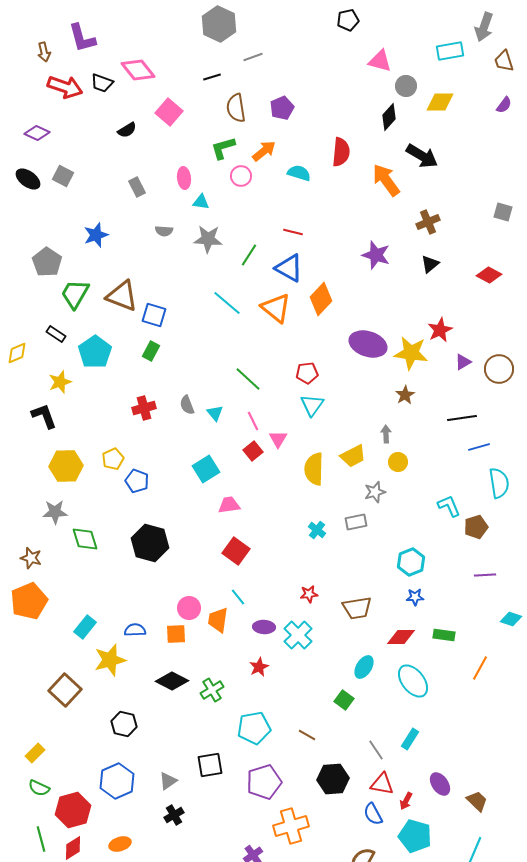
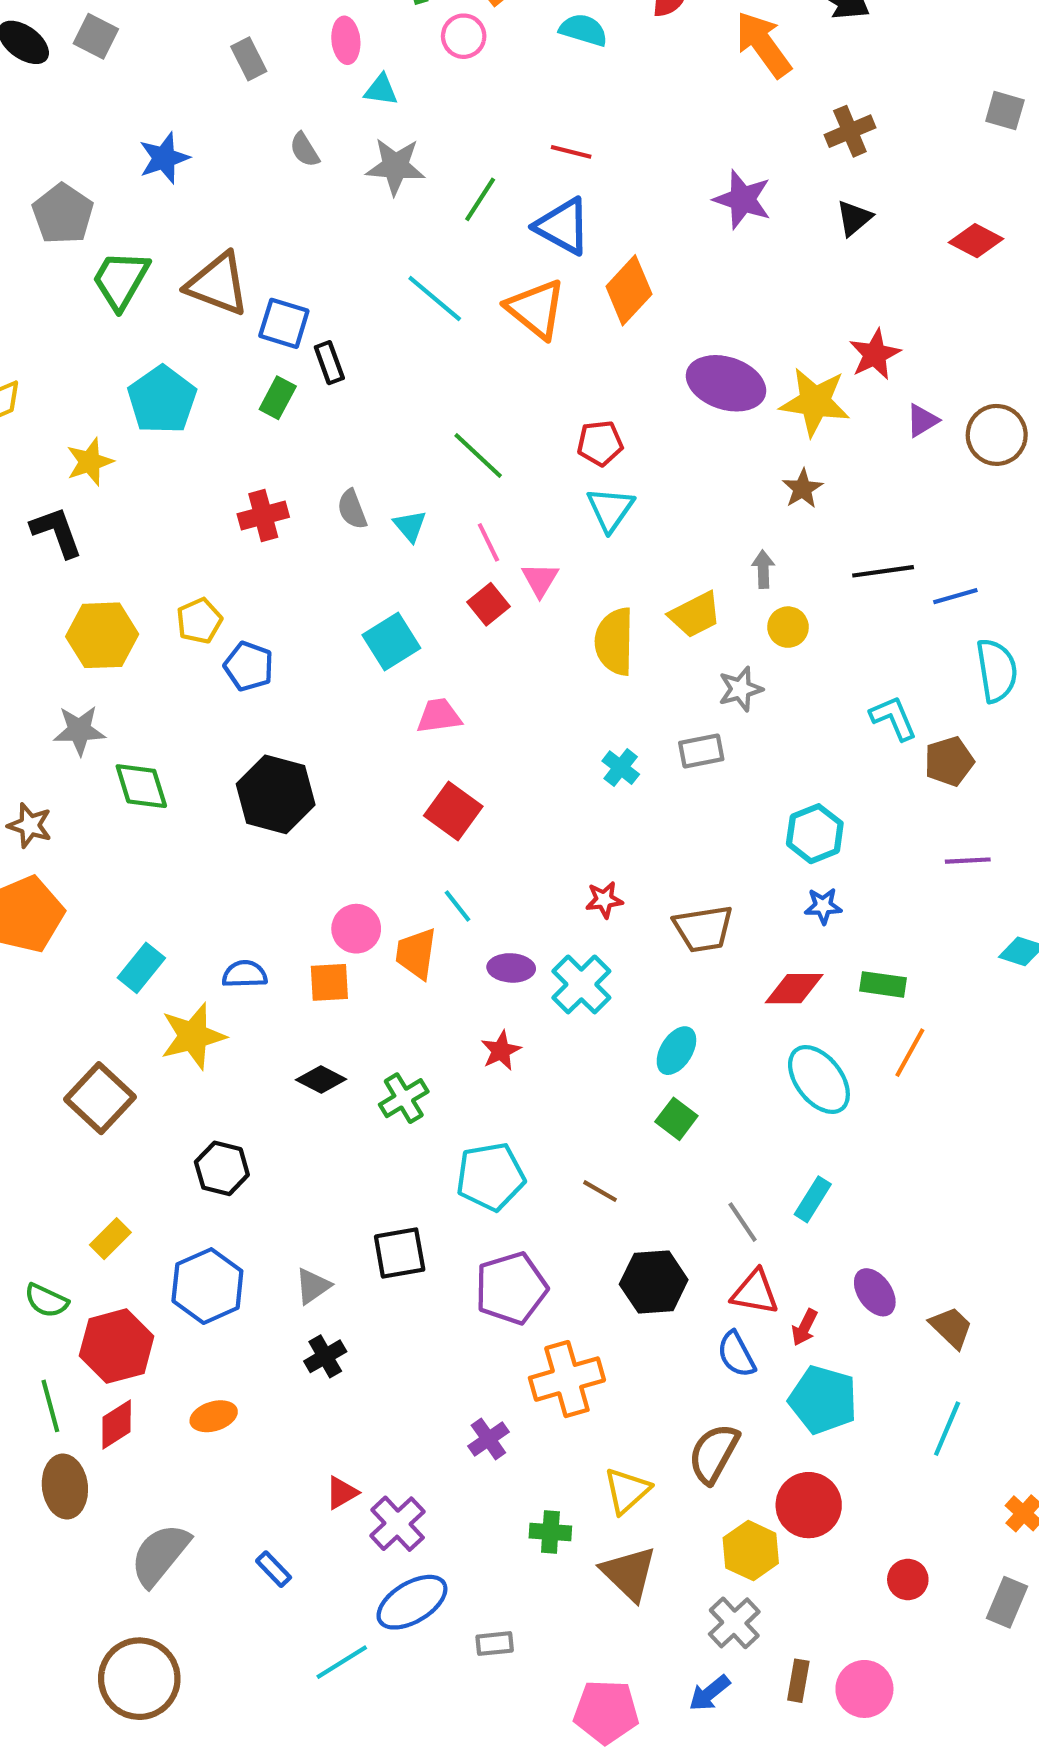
gray semicircle: (164, 231) -> (305, 150), turned 54
black rectangle: (56, 334) -> (329, 363), moved, turned 36
black line: (462, 418) -> (883, 571), moved
cyan ellipse: (364, 667) -> (676, 1051), moved
orange line: (480, 668) -> (910, 1053), moved
black diamond: (172, 681) -> (321, 1080), size x0.7
yellow rectangle: (35, 753) -> (110, 1239), moved

